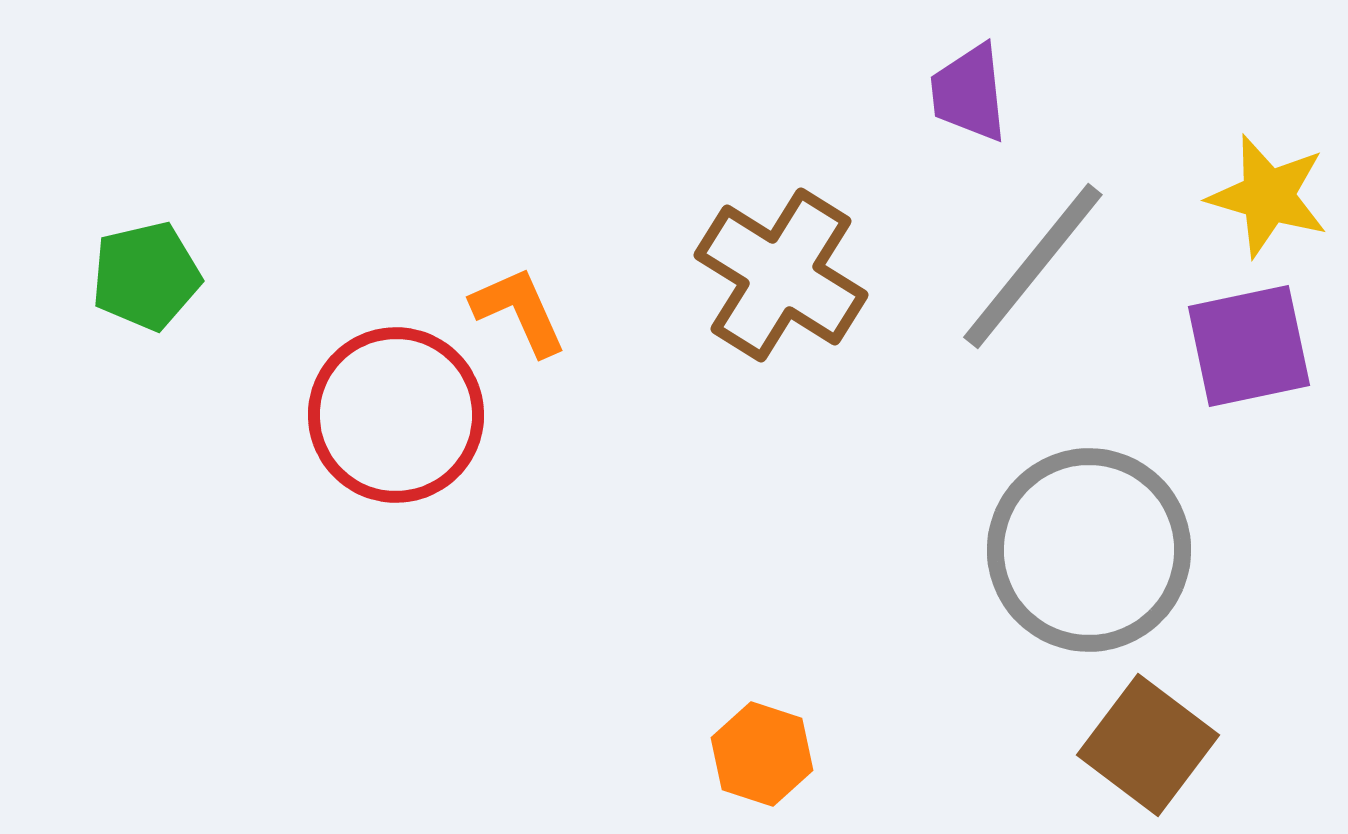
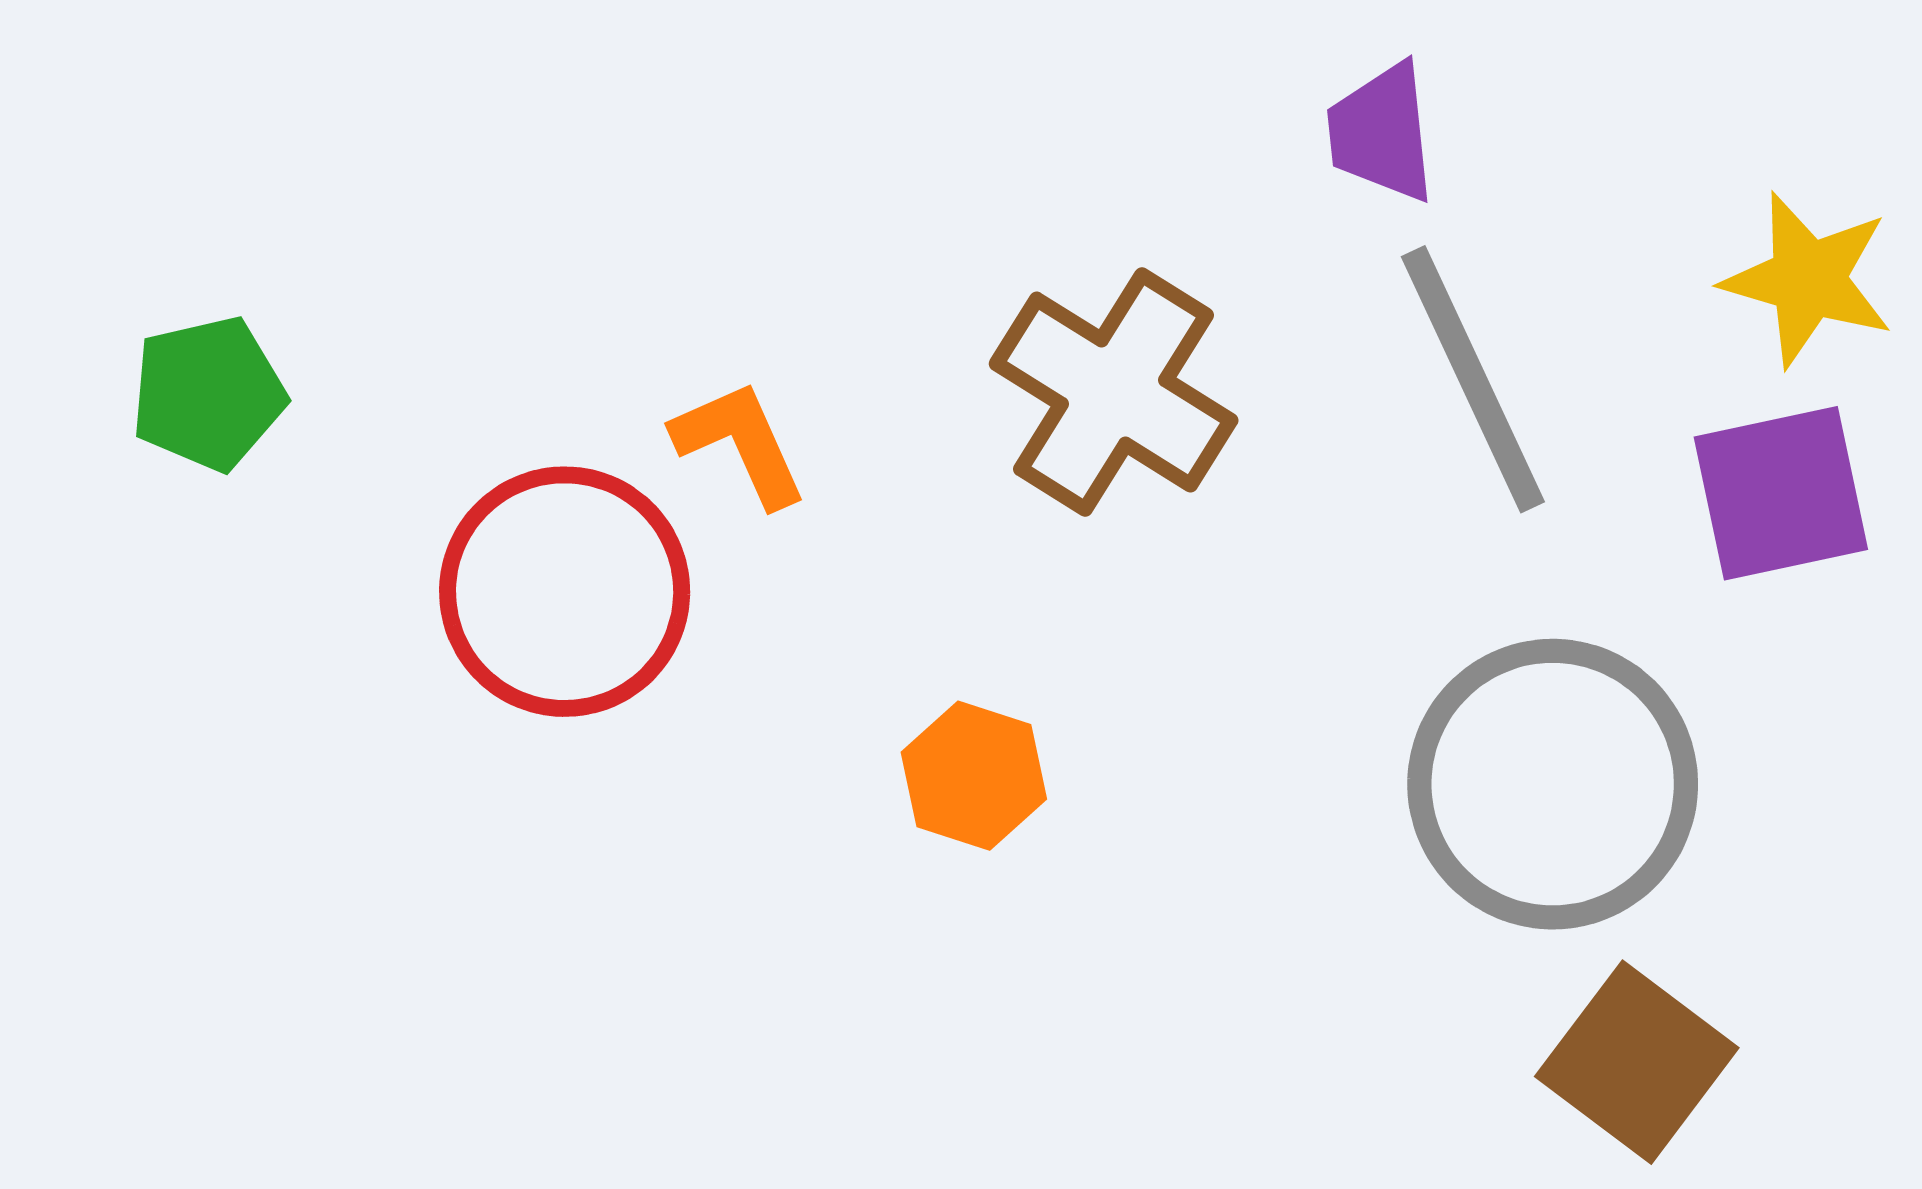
gray line: (1033, 266) -> (1473, 379), turned -64
orange hexagon: (762, 754) -> (974, 776), moved

